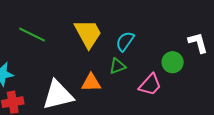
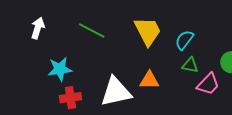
green triangle: (117, 66) -> (190, 65), moved, turned 30

